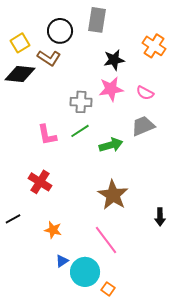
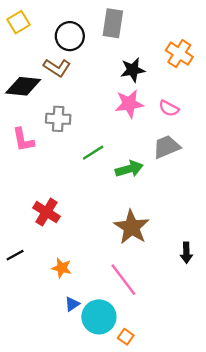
yellow square: (20, 43) -> (19, 22), moved
gray cross: (81, 102) -> (58, 119), moved
pink L-shape: (47, 135) -> (23, 140), moved

